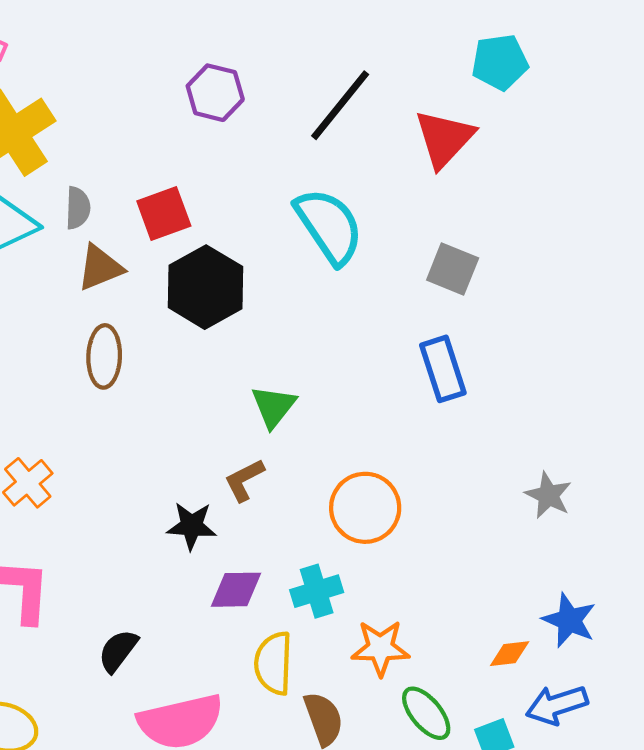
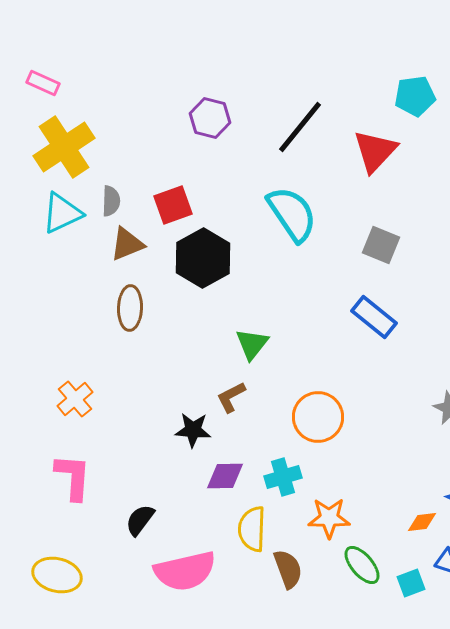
blue rectangle: (443, 369) -> (374, 317), turned -33

